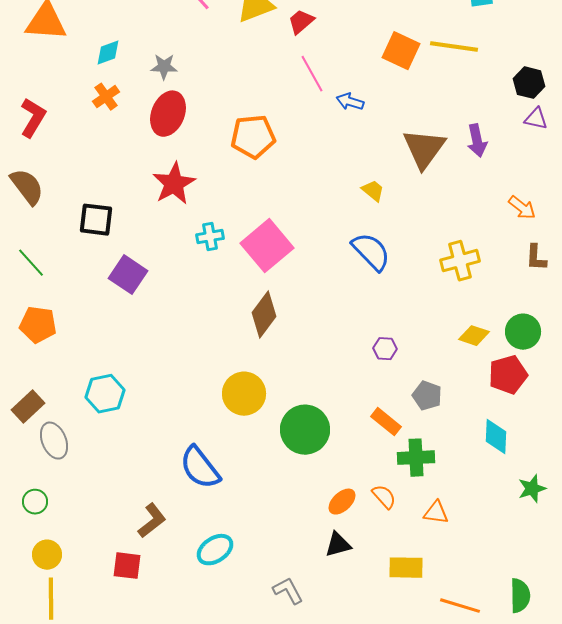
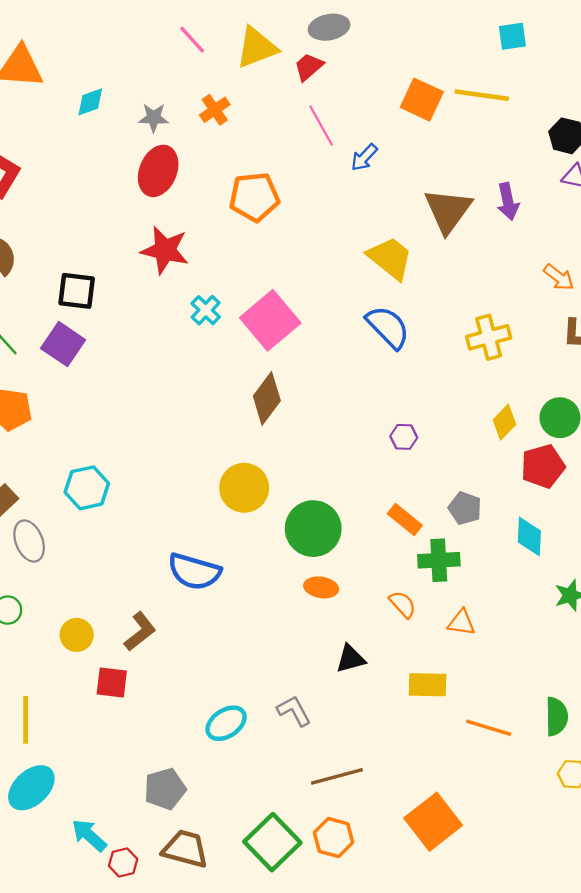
orange cross: (106, 97) -> (215, 110), moved
blue arrow: (350, 102) -> (364, 157), turned -64
red star: (174, 184) -> (165, 250), turned -30
yellow trapezoid: (373, 191) -> (390, 258), size x1.8
cyan cross: (210, 237) -> (206, 310), turned -36
purple square: (128, 275) -> (63, 344), moved
yellow diamond: (474, 336) -> (504, 422), turned -64
gray pentagon: (427, 396) -> (465, 508), moved
blue semicircle: (200, 468) -> (194, 572), turned -36
orange ellipse: (342, 502) -> (321, 587), moved, turned 52
cyan ellipse: (215, 550) -> (226, 723), moved
yellow circle: (47, 555) -> (77, 635), moved

